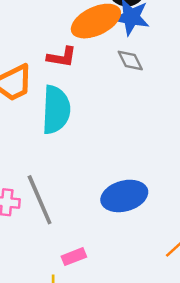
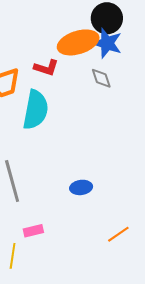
blue ellipse: (124, 196) -> (81, 187), size x0.6

